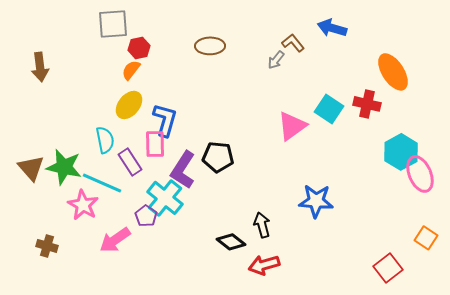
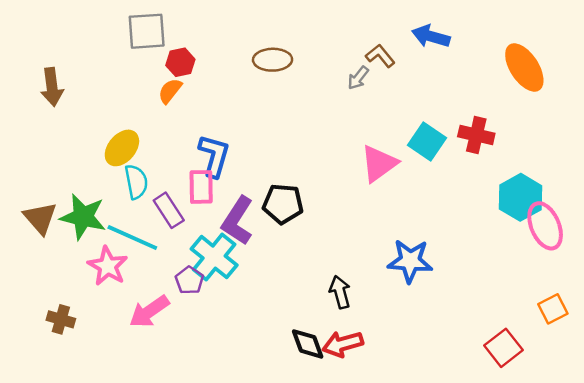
orange ellipse: (393, 72) -> (524, 68), moved
yellow ellipse: (129, 105) -> (122, 148), moved
orange square: (426, 238) -> (553, 309), turned 30
black diamond: (231, 242) -> (308, 344), moved, turned 32

